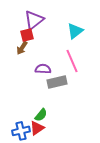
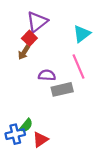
red square: (27, 35) -> (29, 38), turned -32
green semicircle: (41, 115) -> (26, 125), moved
blue cross: (21, 131) -> (15, 134), moved

